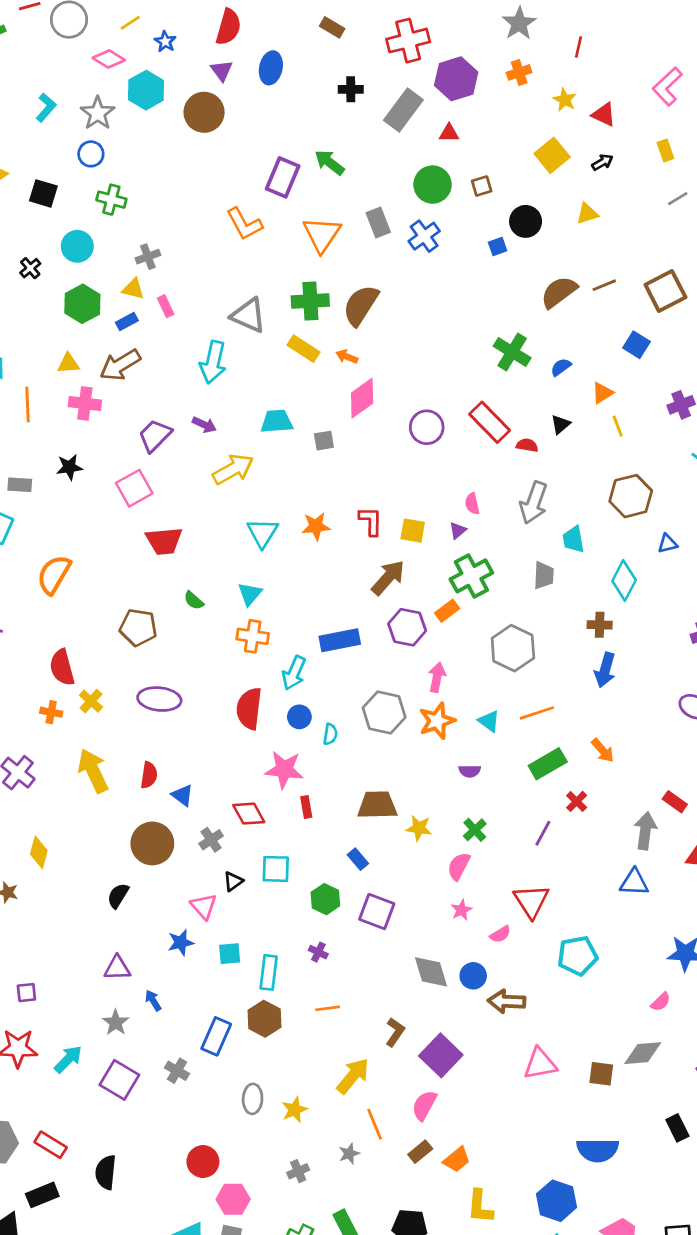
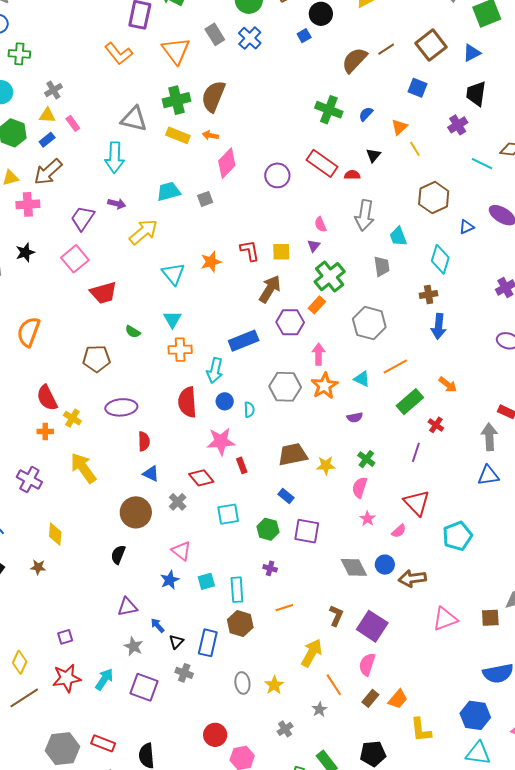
red semicircle: (149, 775) -> (144, 441), moved
black triangle: (233, 881) -> (176, 642), moved

